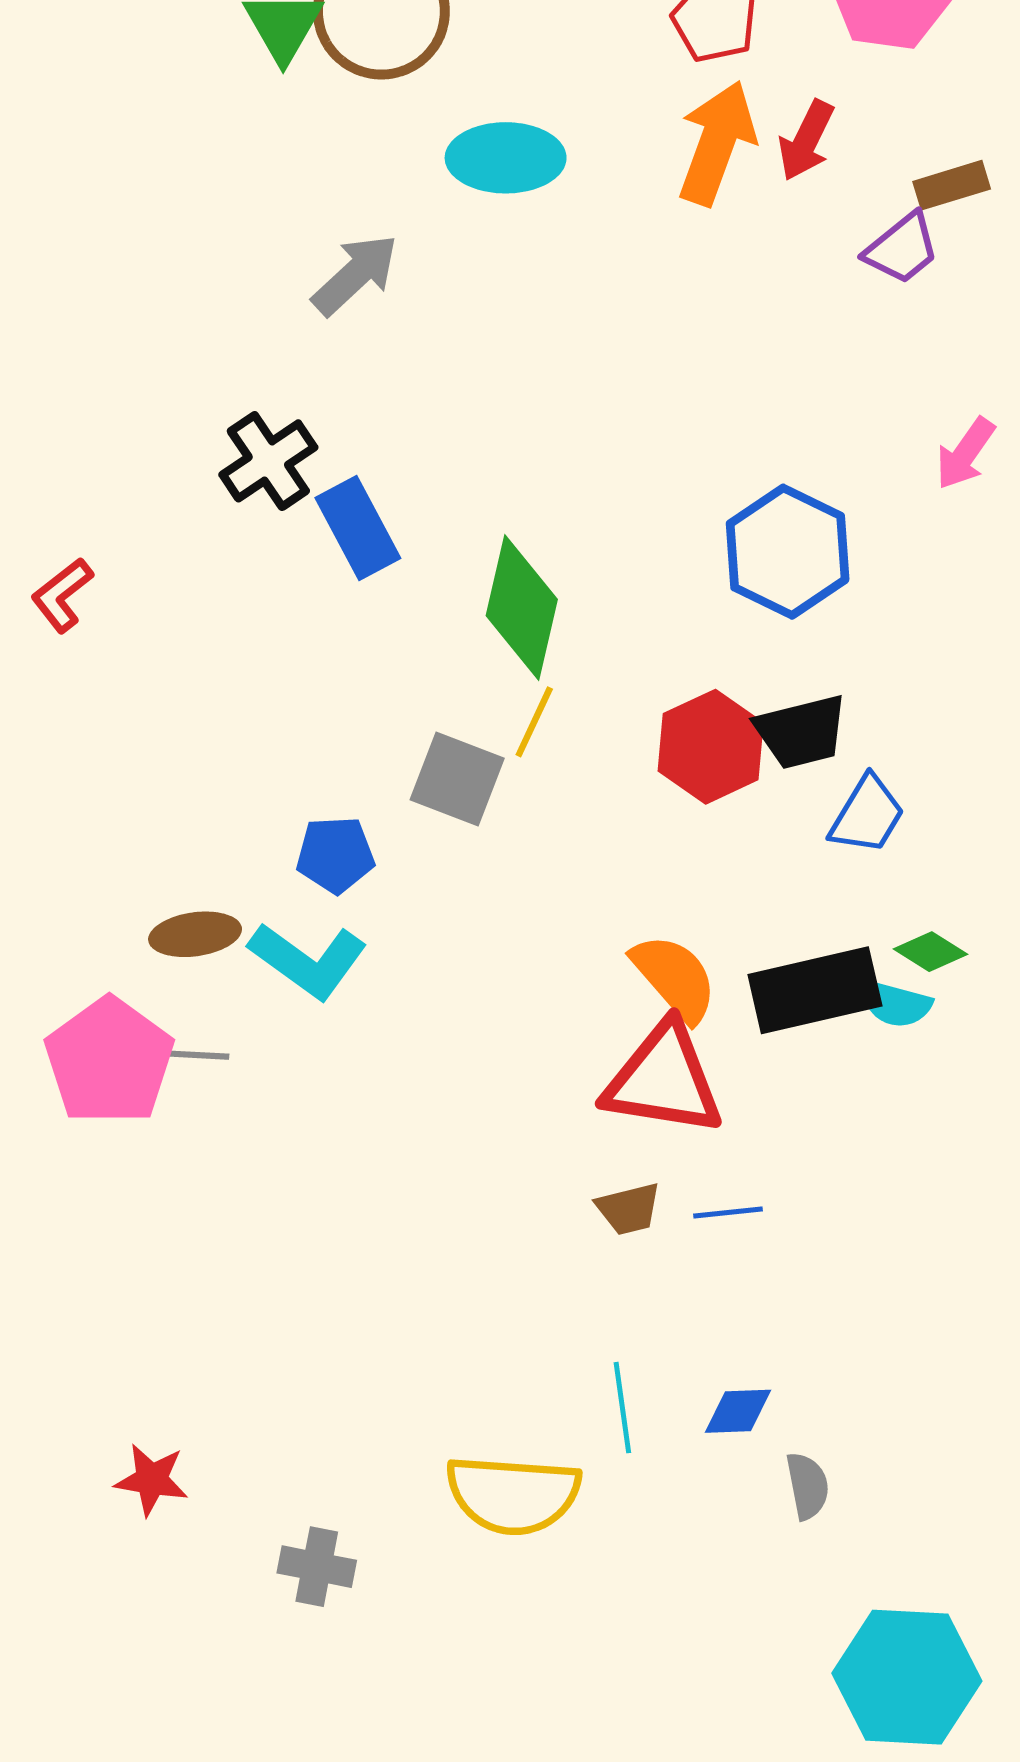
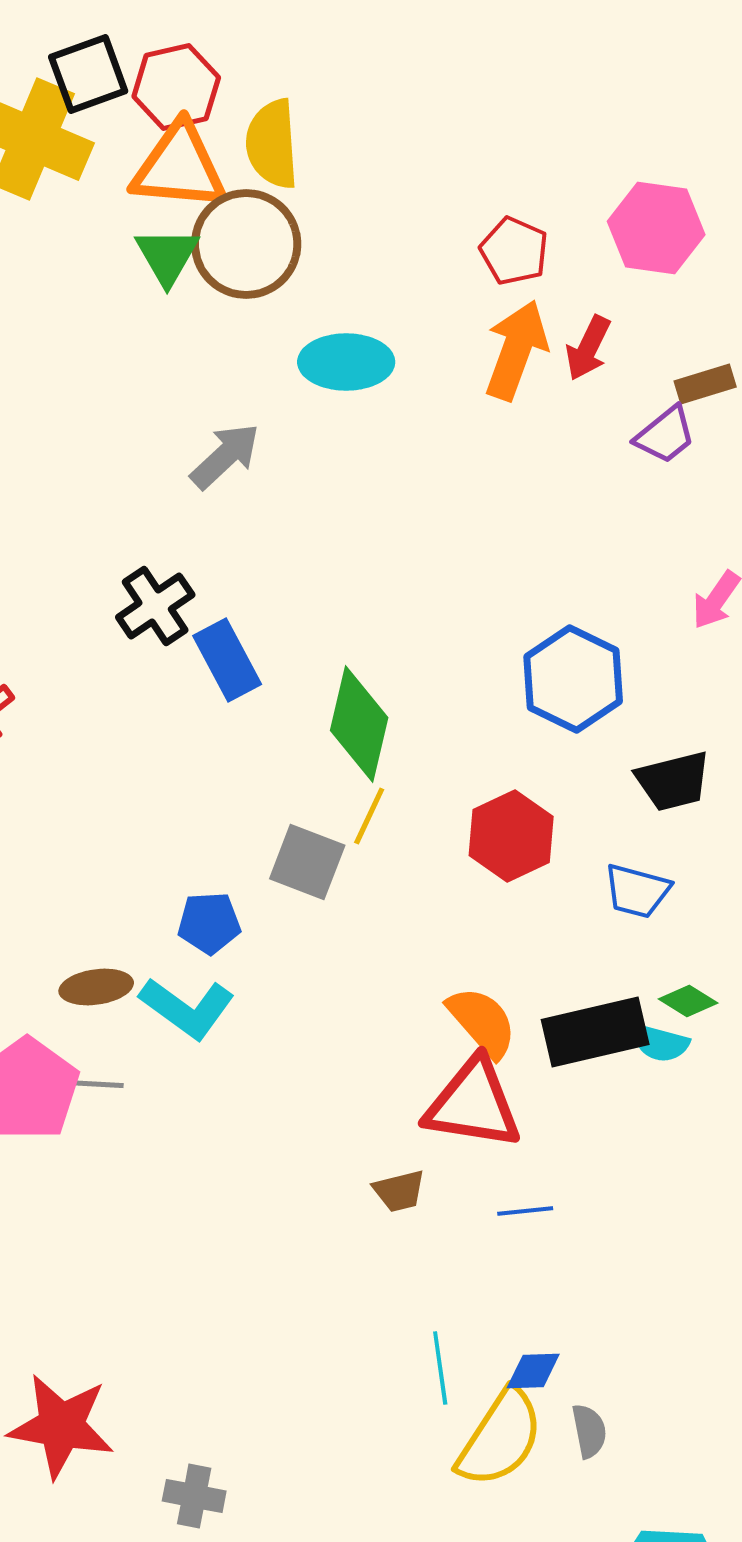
black trapezoid: (801, 732) -> (673, 781), moved
blue trapezoid: (867, 815) -> (637, 891), turned 74
brown trapezoid: (629, 1209) -> (399, 1191), moved
red star: (152, 1480) -> (61, 1426), size x1.8
yellow semicircle: (513, 1495) -> (500, 1438), moved, turned -61

